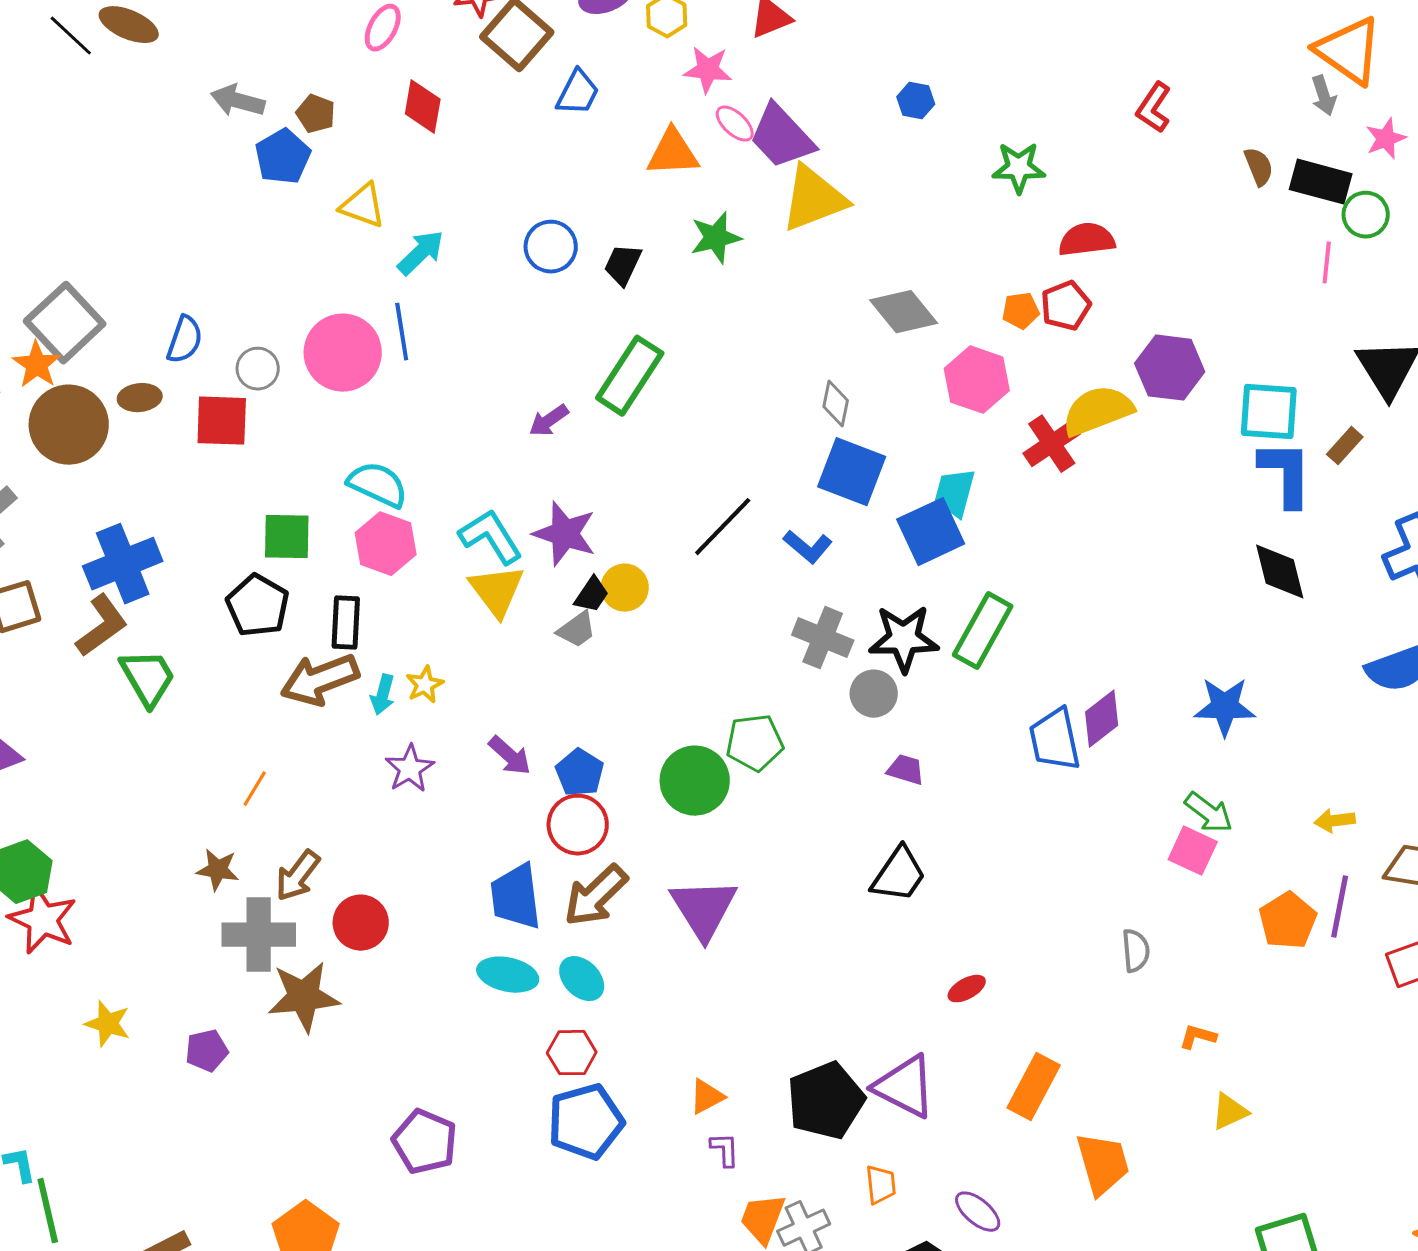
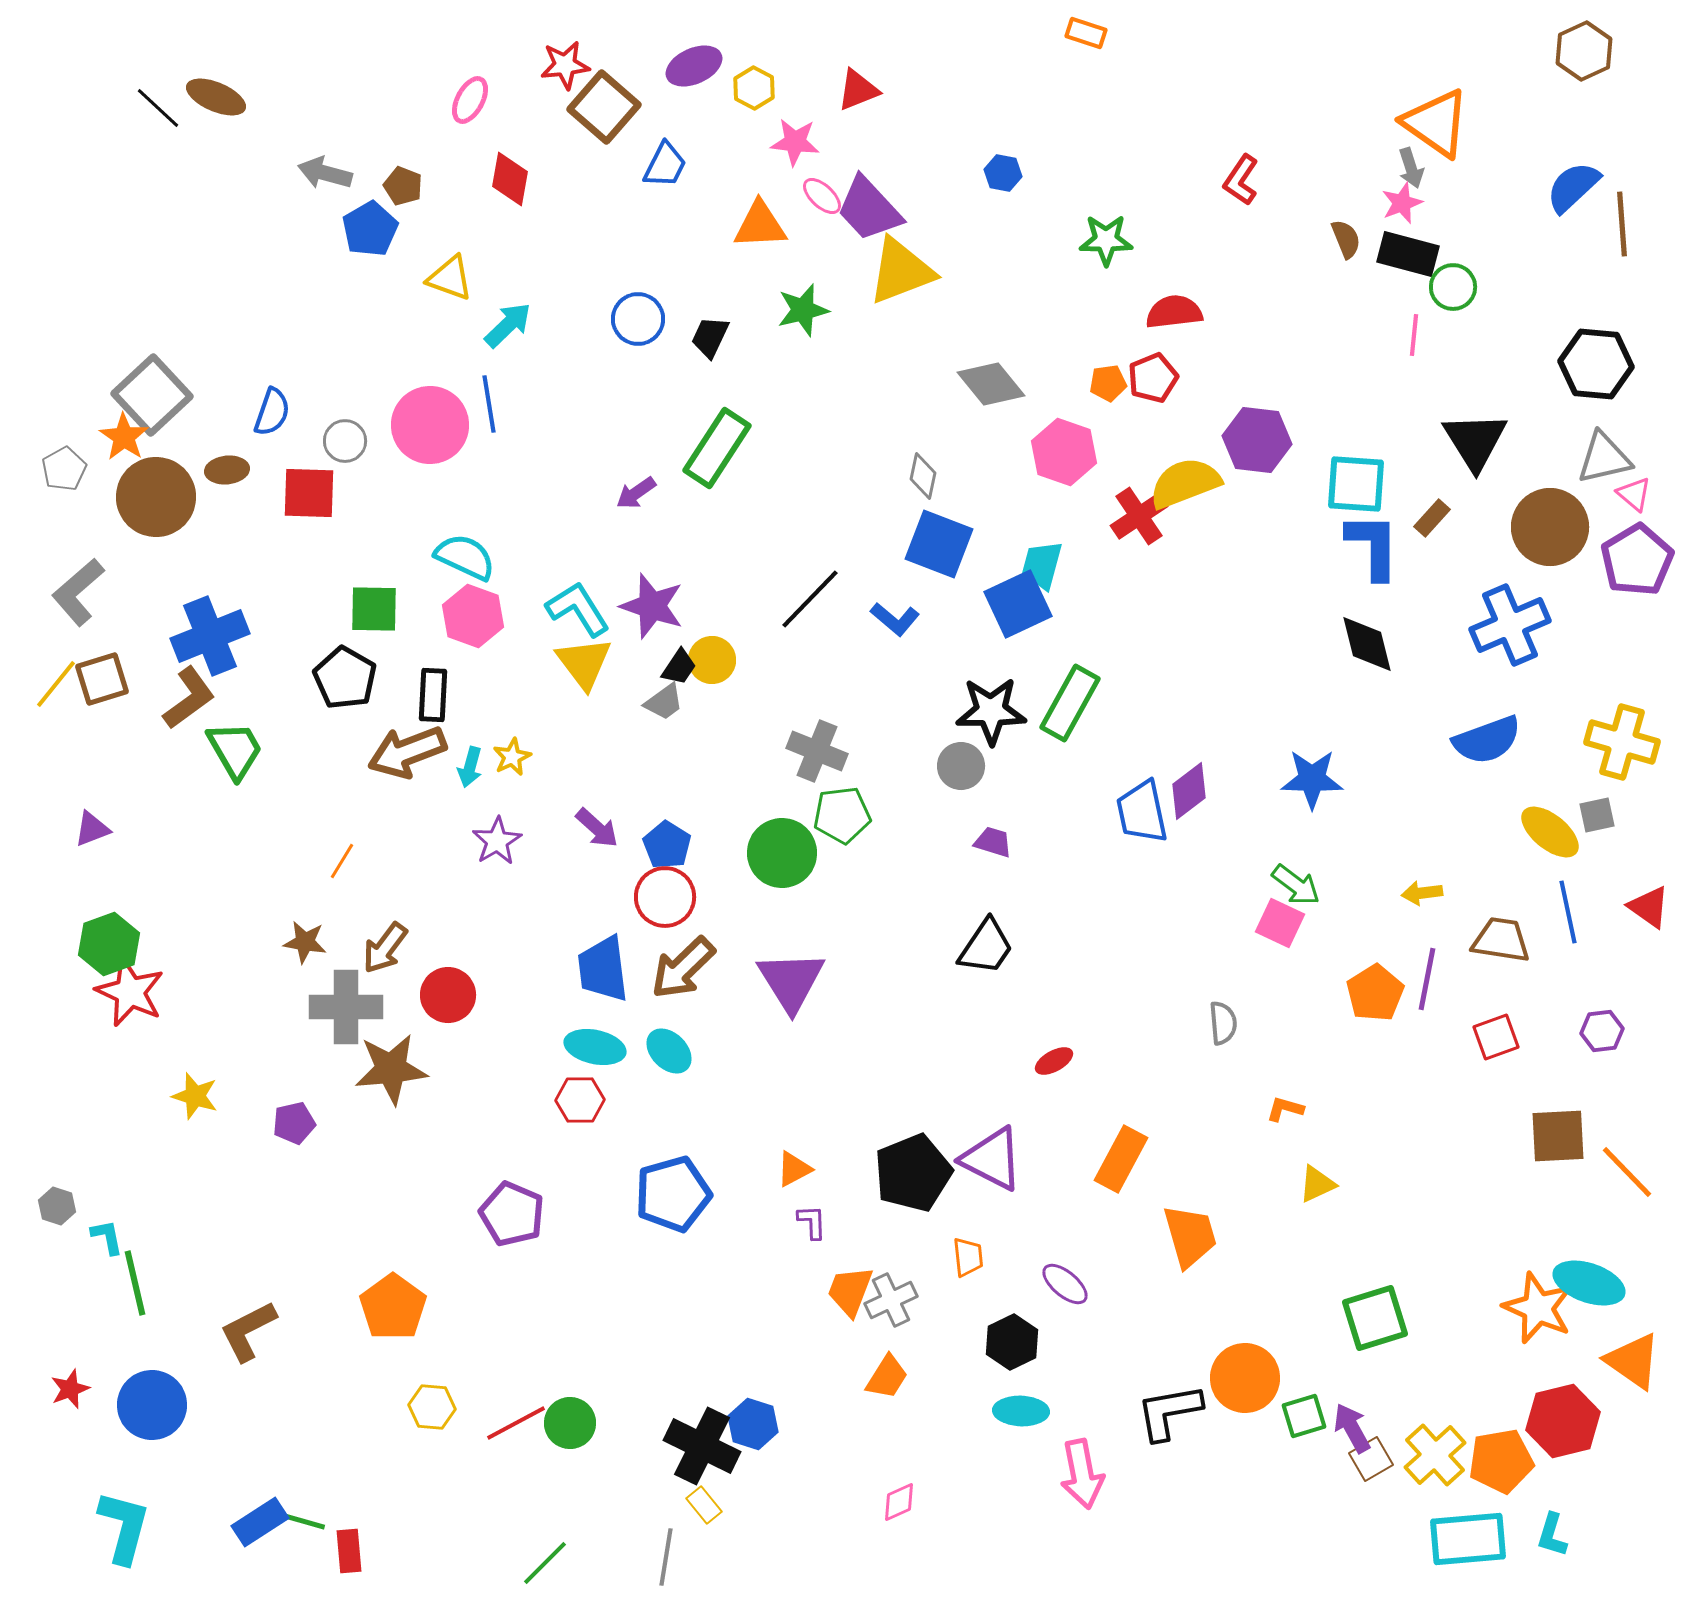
pink star: (1386, 139) -> (1402, 203), moved
gray cross: (823, 638) -> (817, 751), moved
red hexagon: (572, 1053) -> (580, 1100), moved

